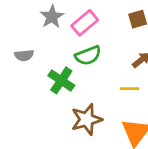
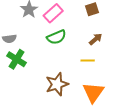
green cross: (61, 80) -> (17, 59), moved

